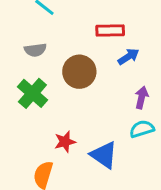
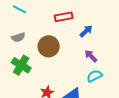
blue arrow: (128, 57) -> (86, 31), moved
purple arrow: (142, 98) -> (91, 56), turned -48

